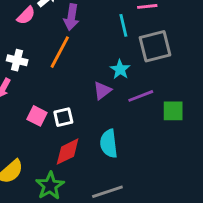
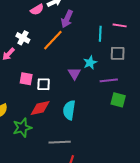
gray square: (155, 46) -> (118, 53), size x0.7
purple triangle: (102, 91) -> (74, 73), turned -40
purple line: (141, 96) -> (109, 80), moved
pink square: (37, 116) -> (26, 79), turned -32

